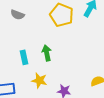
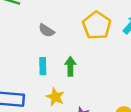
gray semicircle: (17, 15) -> (47, 30), moved

